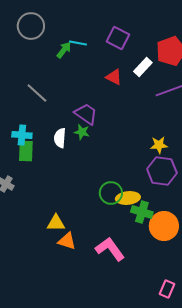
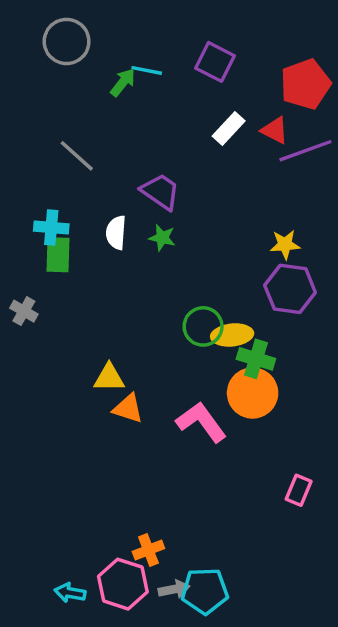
white rectangle: (143, 67) -> (229, 129), moved
red triangle: (114, 77) -> (275, 130), moved
green star: (82, 132) -> (162, 238), moved
orange circle: (164, 226) -> (253, 393), moved

